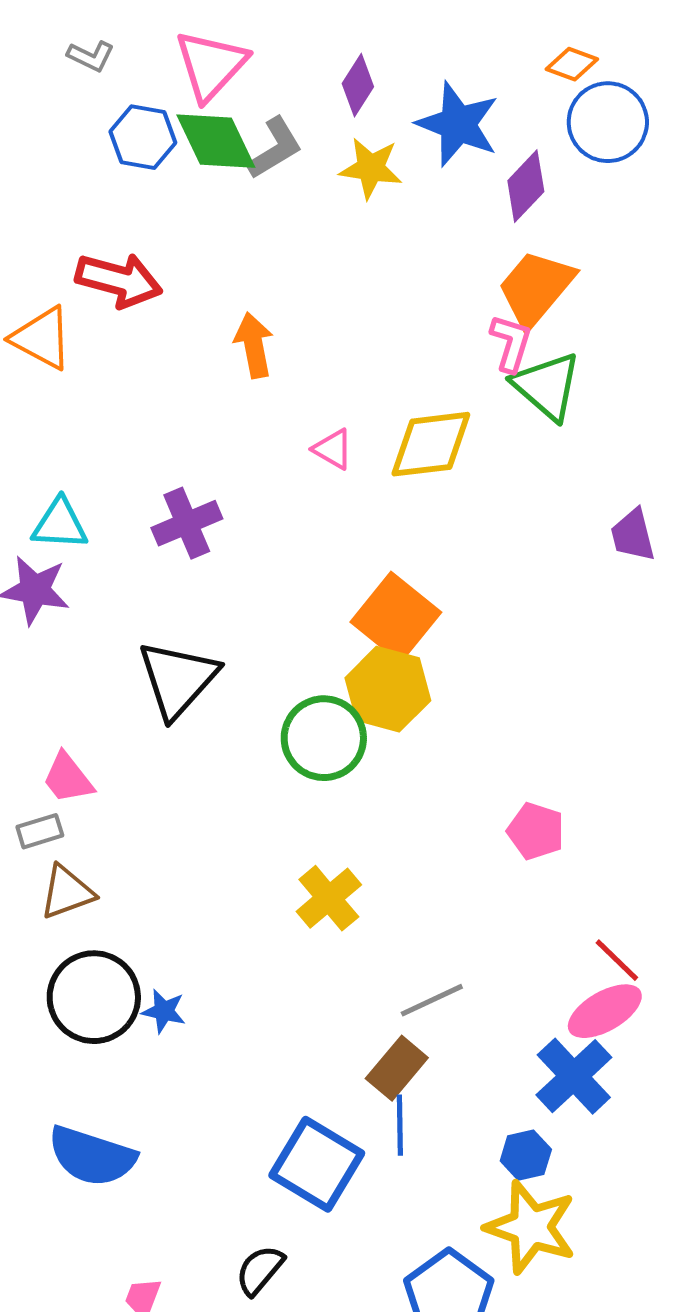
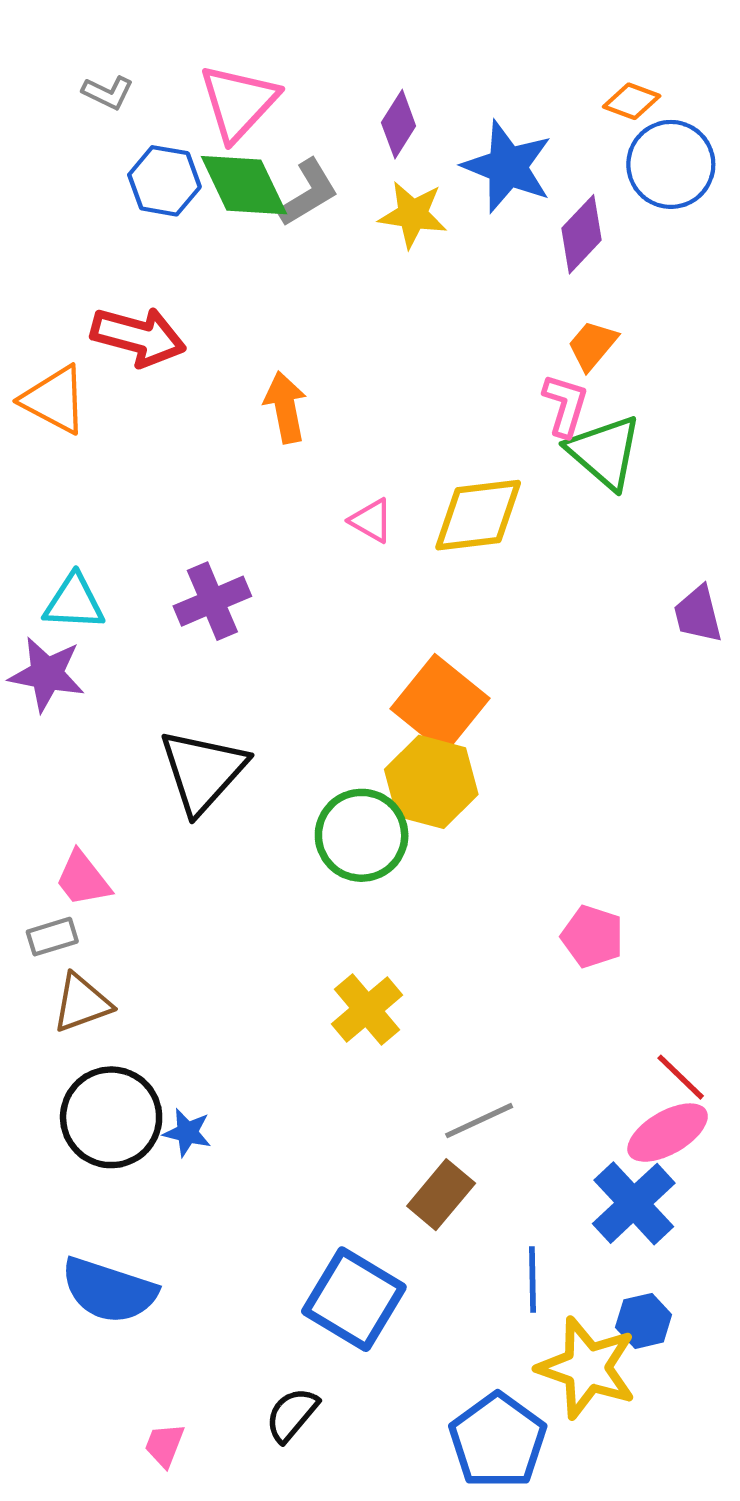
orange trapezoid: (536, 288) -> (592, 345), size x0.6
blue line: (400, 1125) -> (533, 1280), moved
blue hexagon: (526, 1155) -> (644, 1321), moved

